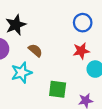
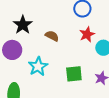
brown semicircle: (35, 50) -> (52, 36), moved

